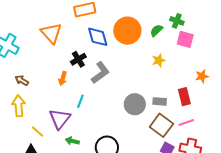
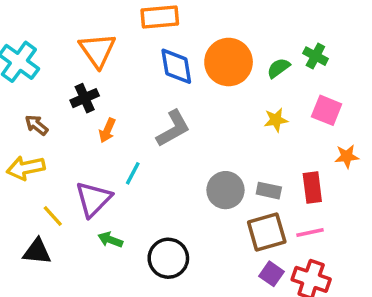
pink square: (185, 39) -> (327, 110), moved
black cross: (78, 59) -> (85, 98), moved
yellow arrow: (19, 106) -> (26, 168), turned -105
brown square: (161, 125) -> (267, 232), turned 30

